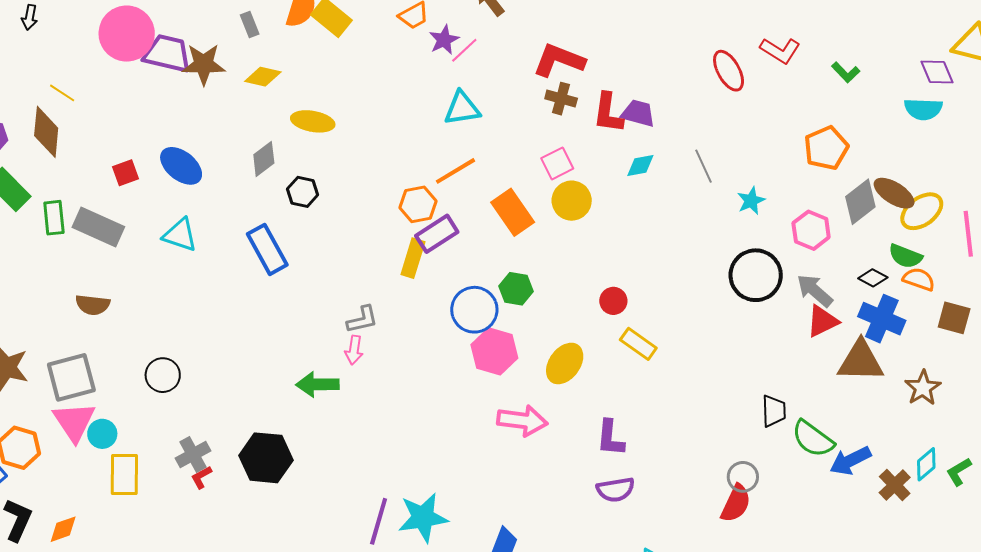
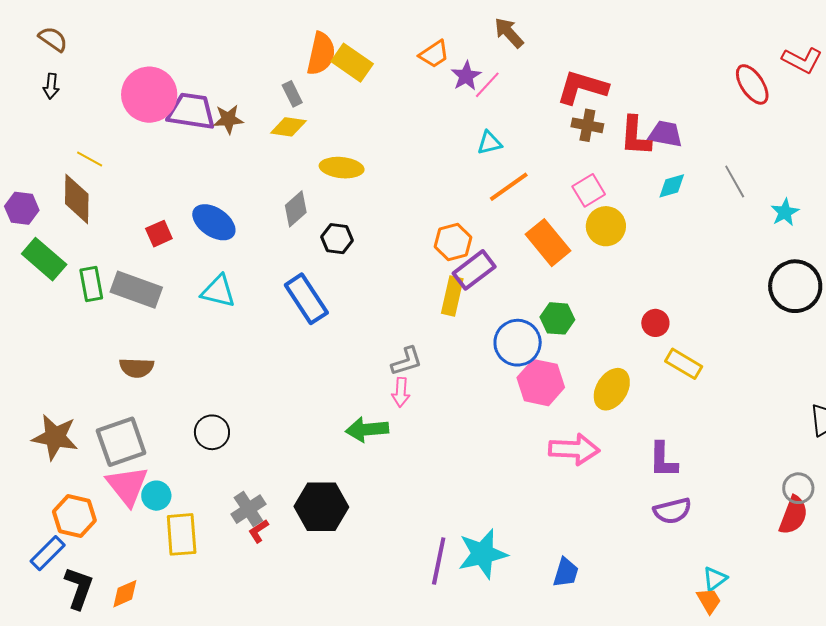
gray rectangle: (250, 25) -> (292, 94), moved
brown star: (204, 64) -> (228, 119), size x0.7
cyan triangle: (462, 108) -> (489, 143), size x0.7
orange line: (455, 171) -> (509, 187), moved

